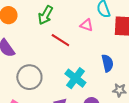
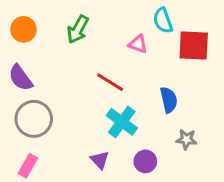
red line: (60, 40) -> (110, 82), moved
gray circle: (29, 77) -> (34, 119), moved

